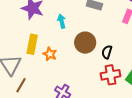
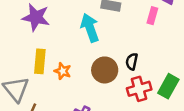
cyan arrow: (62, 21) -> (90, 28), moved, size x1.6
brown circle: (85, 43) -> (105, 70), moved

